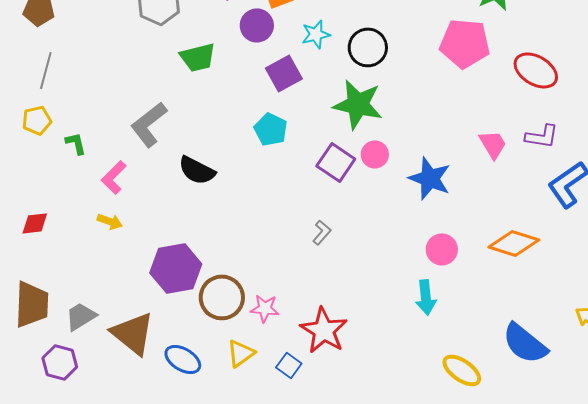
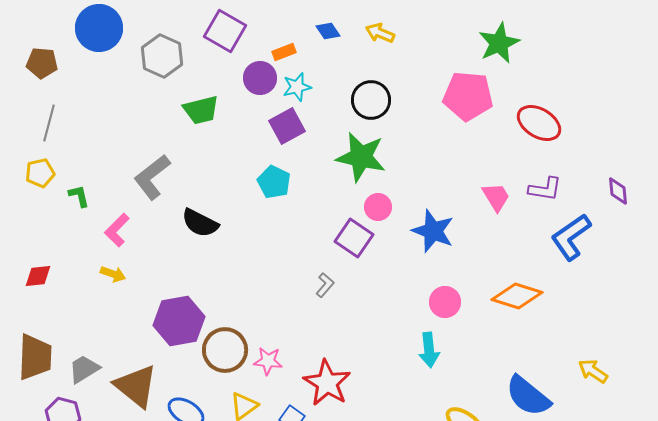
cyan star: (316, 34) -> (297, 87), moved
purple square: (336, 162) -> (354, 238), moved

